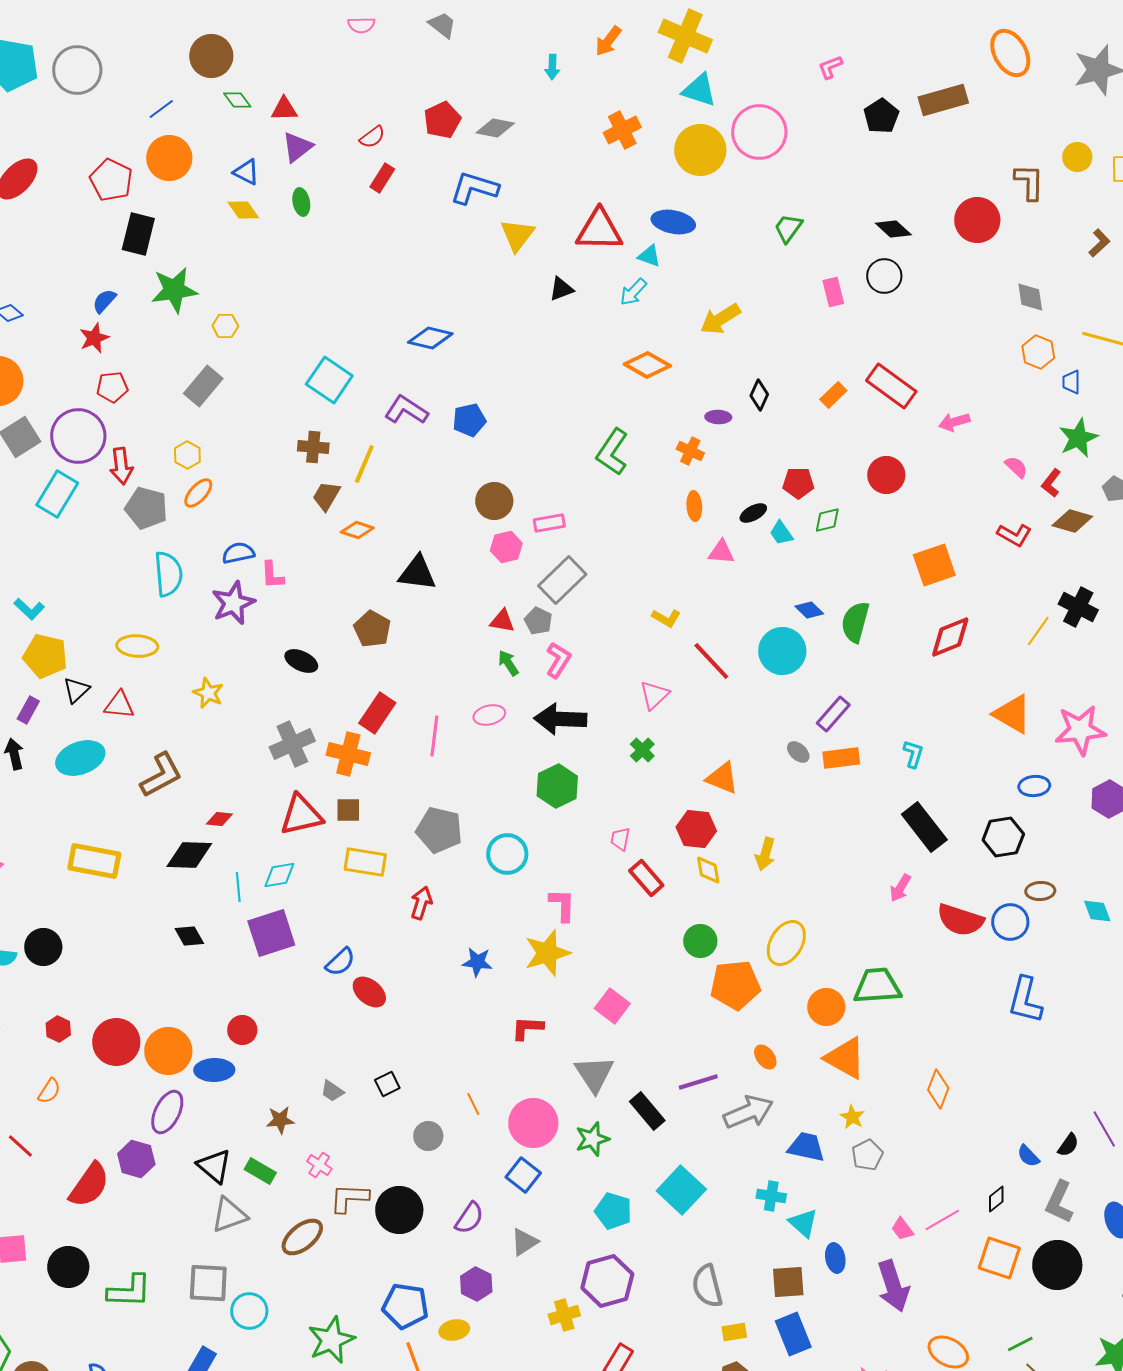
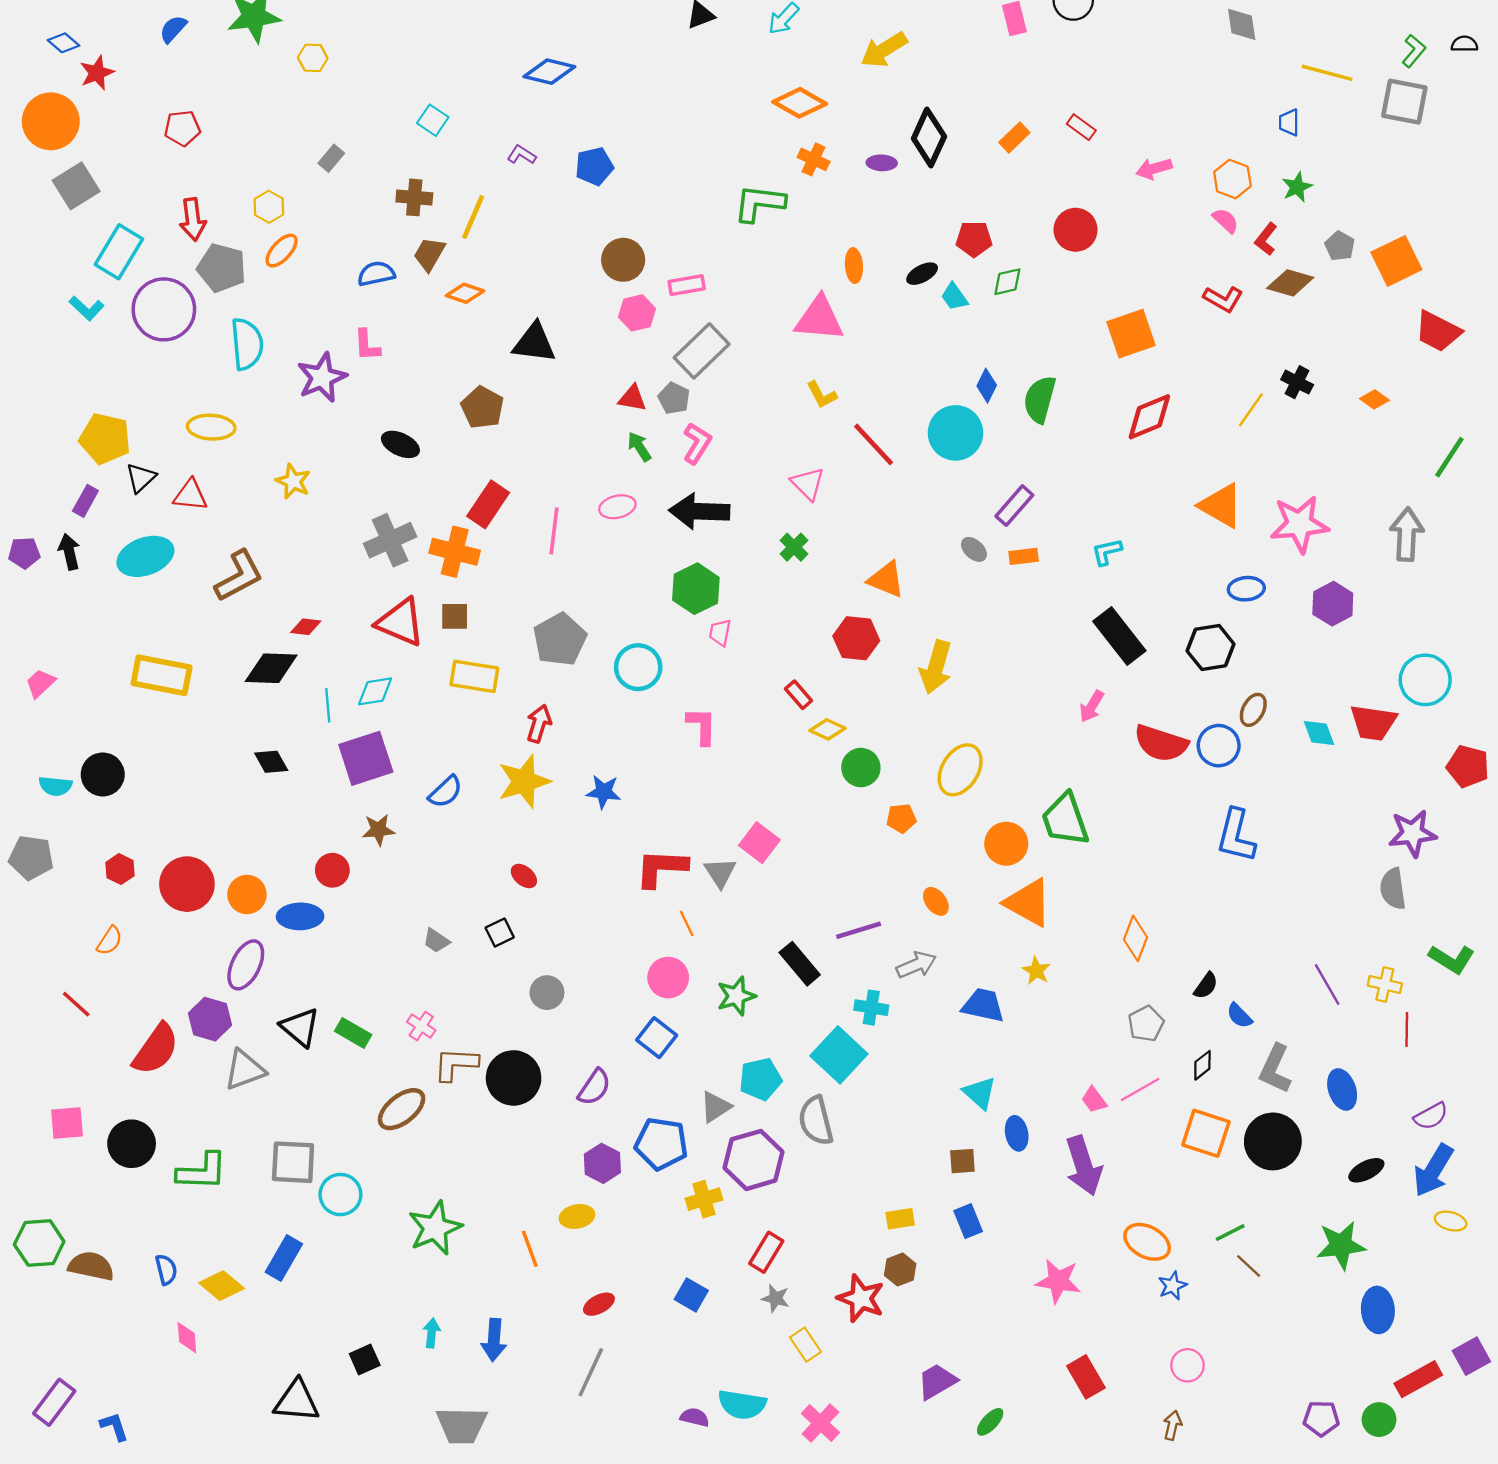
red star: (94, 338) -> (97, 73), moved
orange hexagon: (1038, 352) -> (1232, 179), moved
cyan square: (329, 380) -> (433, 120), size x0.6
gray rectangle: (203, 386) -> (331, 158), moved, size x0.6
red rectangle: (891, 386) -> (1081, 127), size x0.5
black diamond: (759, 395) -> (929, 137), size x1.6
purple L-shape: (406, 410) -> (522, 155), size x0.6
purple circle: (78, 436) -> (164, 309), moved
green star: (1078, 438) -> (1297, 187), size x0.7
orange cross: (690, 451) -> (814, 159), moved
green L-shape: (612, 452) -> (759, 203), turned 63
pink triangle: (721, 552) -> (819, 319), moved, size x1.6
blue semicircle: (238, 553) -> (376, 274), moved
black cross: (1078, 607) -> (1297, 382), size x0.7
cyan L-shape: (29, 609) -> (87, 308), moved
blue diamond: (809, 610) -> (987, 386), turned 72
yellow L-shape: (666, 618) -> (822, 395), turned 32
pink triangle: (654, 695) -> (808, 484), turned -32
cyan L-shape: (913, 754) -> (1107, 552), turned -120
orange rectangle: (841, 758) -> (1024, 556), size x0.7
red triangle: (301, 815) -> (400, 622), turned 36
gray pentagon: (439, 830) -> (560, 639), turned 30
pink trapezoid: (620, 839) -> (720, 633), moved
yellow arrow: (765, 854) -> (936, 667), size x1.4
yellow diamond: (708, 870) -> (827, 729), moved, turned -56
red rectangle: (646, 878) -> (799, 695), size x0.7
brown ellipse: (1040, 891) -> (1253, 710), turned -60
yellow star: (547, 953) -> (524, 781), moved
orange pentagon: (735, 985) -> (901, 818), size x0.5
green trapezoid: (877, 986) -> (1065, 819), turned -105
red ellipse: (369, 992) -> (524, 876), moved, size x0.7
red L-shape: (527, 1028) -> (661, 868), size x1.4
orange circle: (168, 1051) -> (247, 894), size x0.7
gray triangle: (594, 1074) -> (720, 873), moved, size x0.7
orange line: (473, 1104) -> (687, 923), moved
gray arrow: (748, 1112) -> (916, 965), size x0.7
brown star: (280, 1120) -> (379, 830), moved
pink circle: (533, 1123) -> (668, 978), size x0.7
black semicircle: (1068, 1145) -> (1206, 986), moved
gray pentagon: (867, 1155) -> (1146, 1024), moved
cyan cross: (771, 1196) -> (871, 1008), moved
cyan pentagon: (613, 1211) -> (760, 1079), turned -30
gray triangle: (229, 1215) -> (245, 1070), moved
gray triangle: (524, 1242) -> (715, 1107), moved
brown square: (788, 1282) -> (962, 1161), size x0.7
gray semicircle: (707, 1286) -> (816, 1121), moved
blue pentagon: (405, 1306) -> (661, 1144), moved
blue rectangle: (793, 1334) -> (968, 1221), size x0.7

